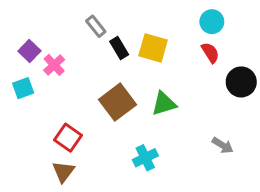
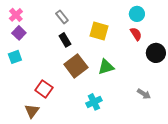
black rectangle: (119, 48) -> (65, 40), moved
pink cross: (54, 65) -> (16, 15), moved
brown triangle: (63, 172) -> (32, 111), moved

